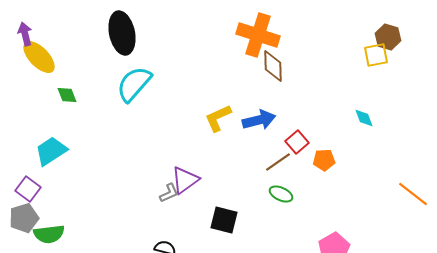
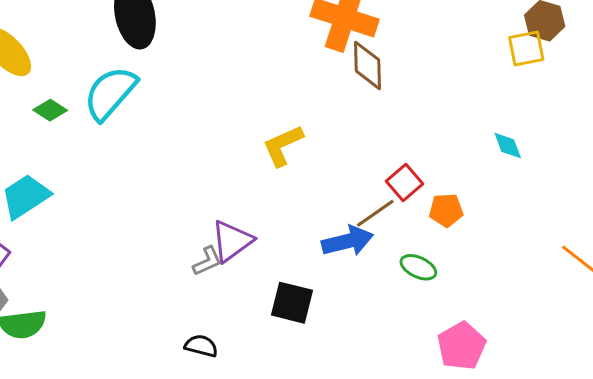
cyan semicircle: (134, 84) -> (110, 93), moved
green diamond: (67, 95) -> (50, 110), turned -35
blue arrow: (259, 120) -> (348, 241), moved
green ellipse: (281, 194) -> (418, 267), moved

